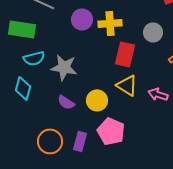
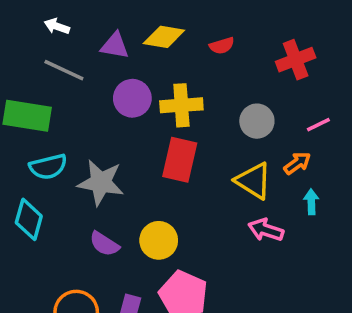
red rectangle: (125, 54) -> (180, 160), moved
yellow triangle: (127, 85) -> (253, 181), moved

